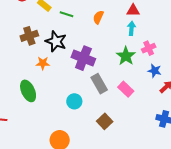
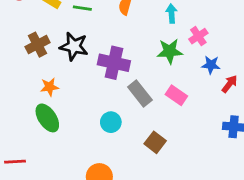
green star: (126, 56) -> (170, 51), turned -30
orange star: (43, 63) -> (49, 87), moved

